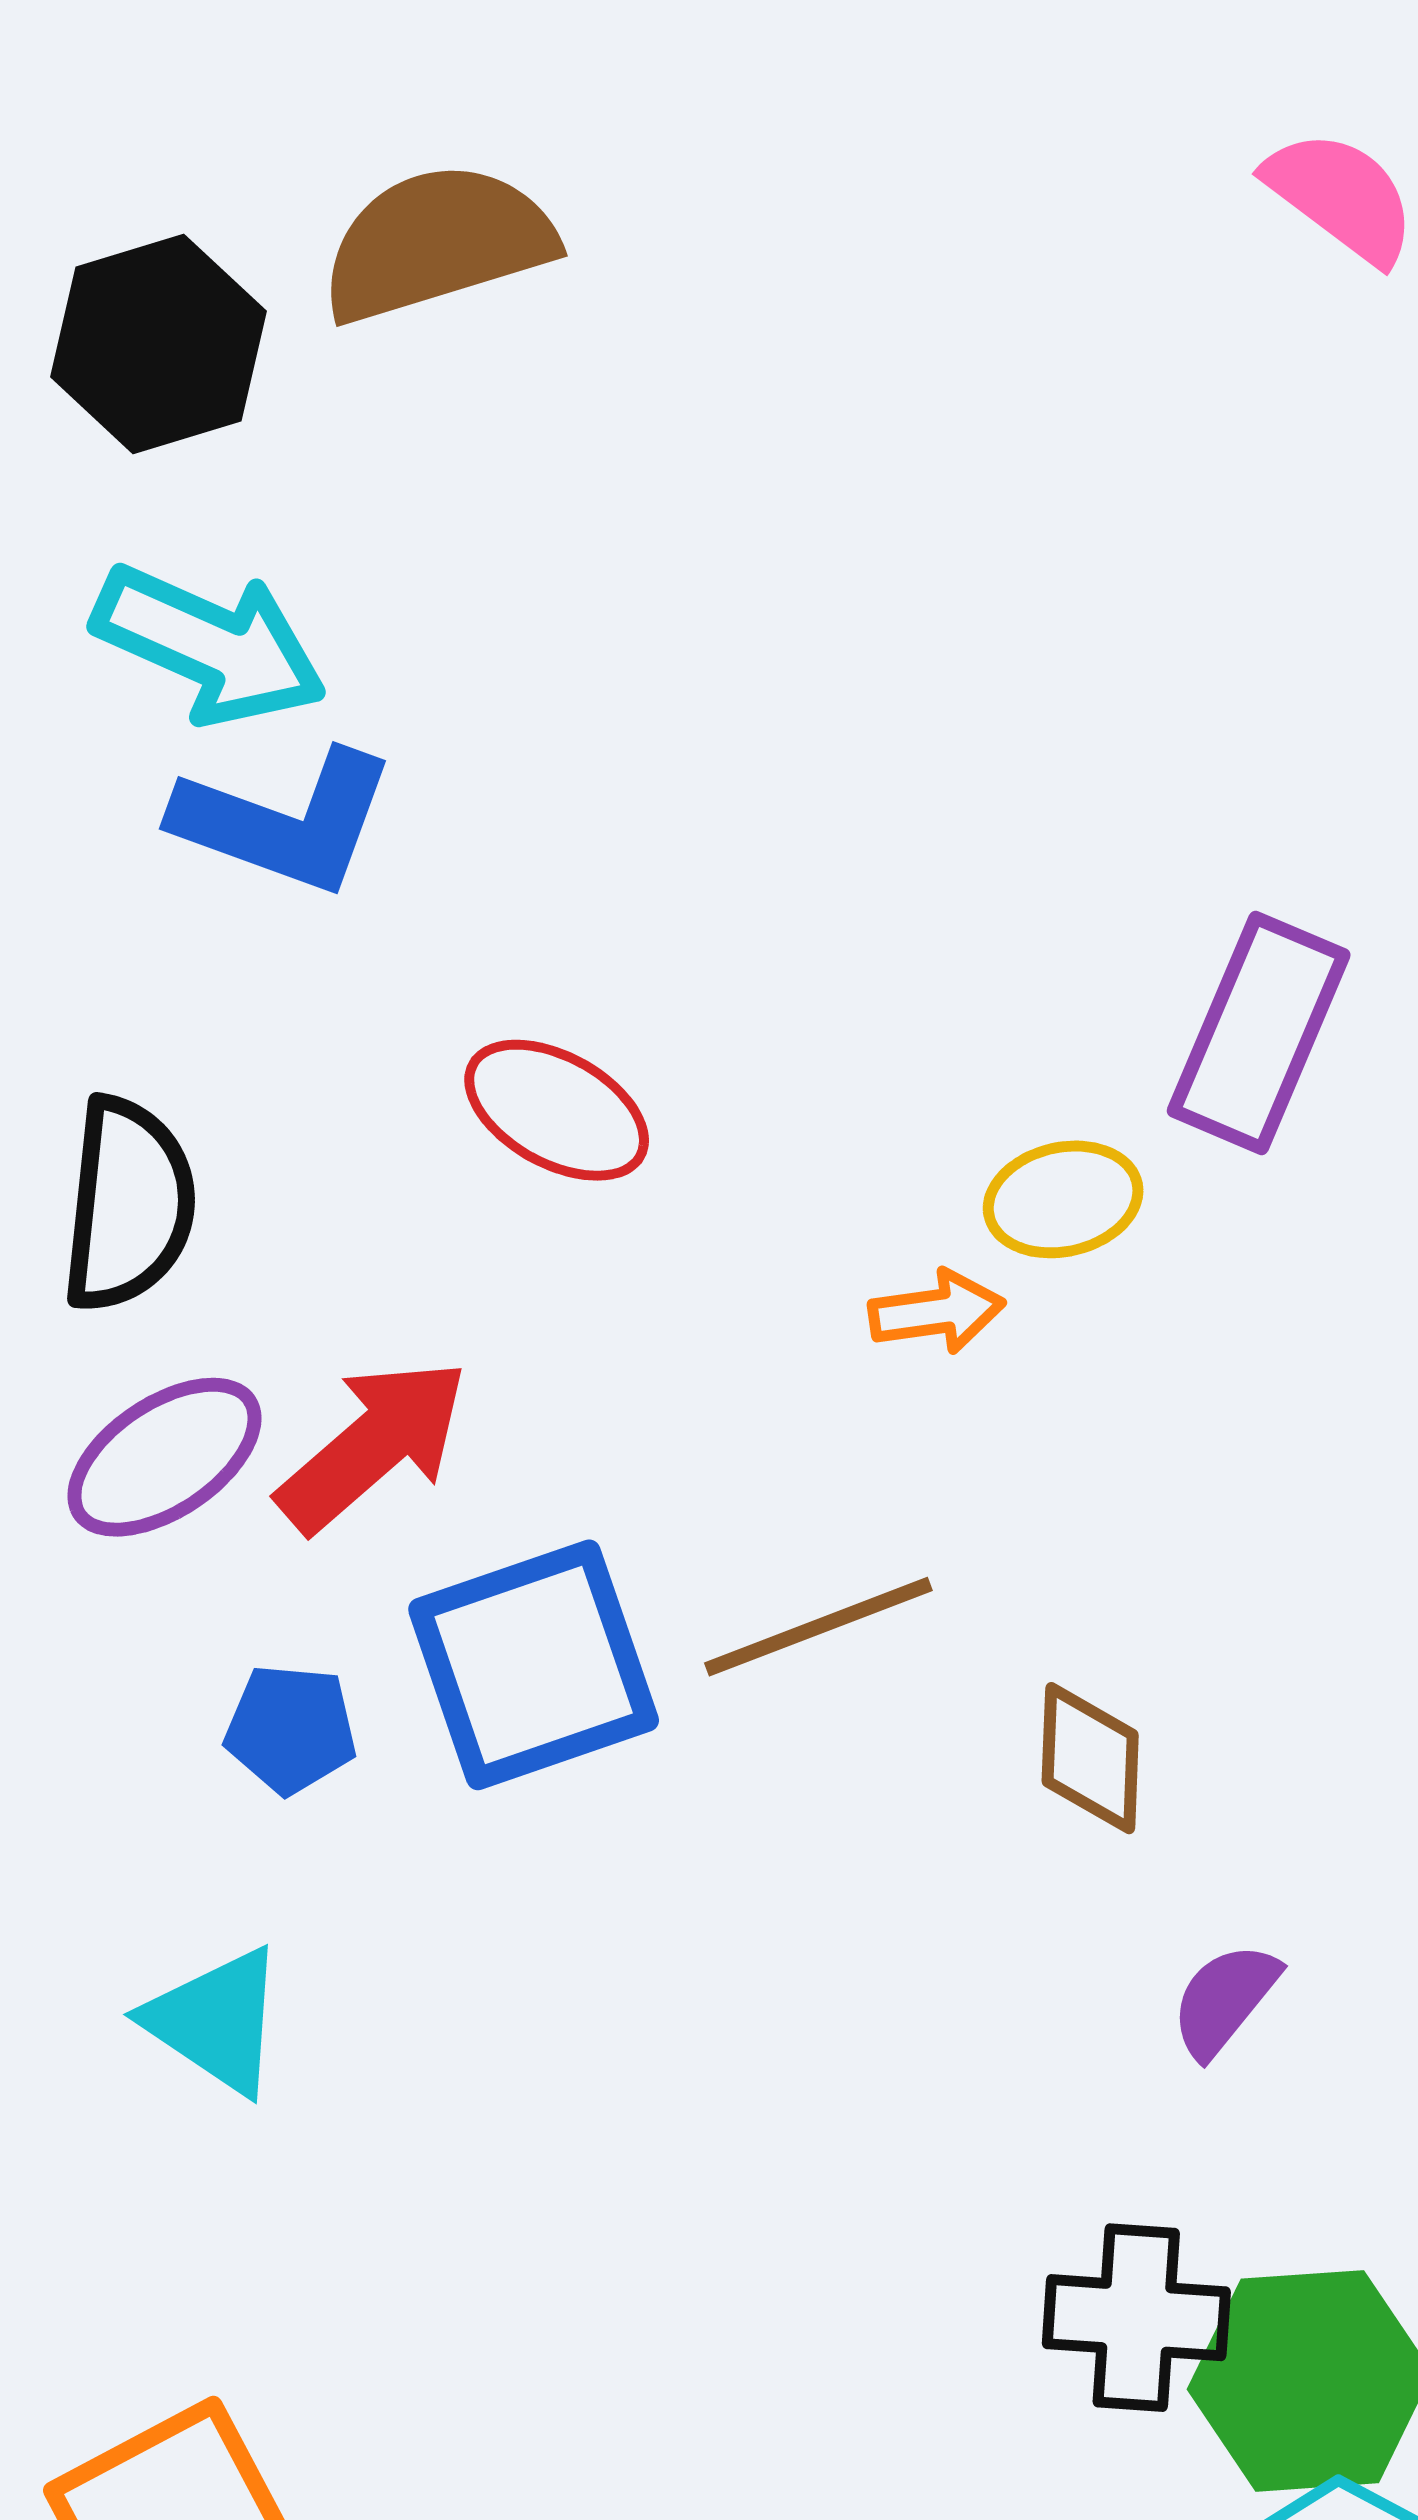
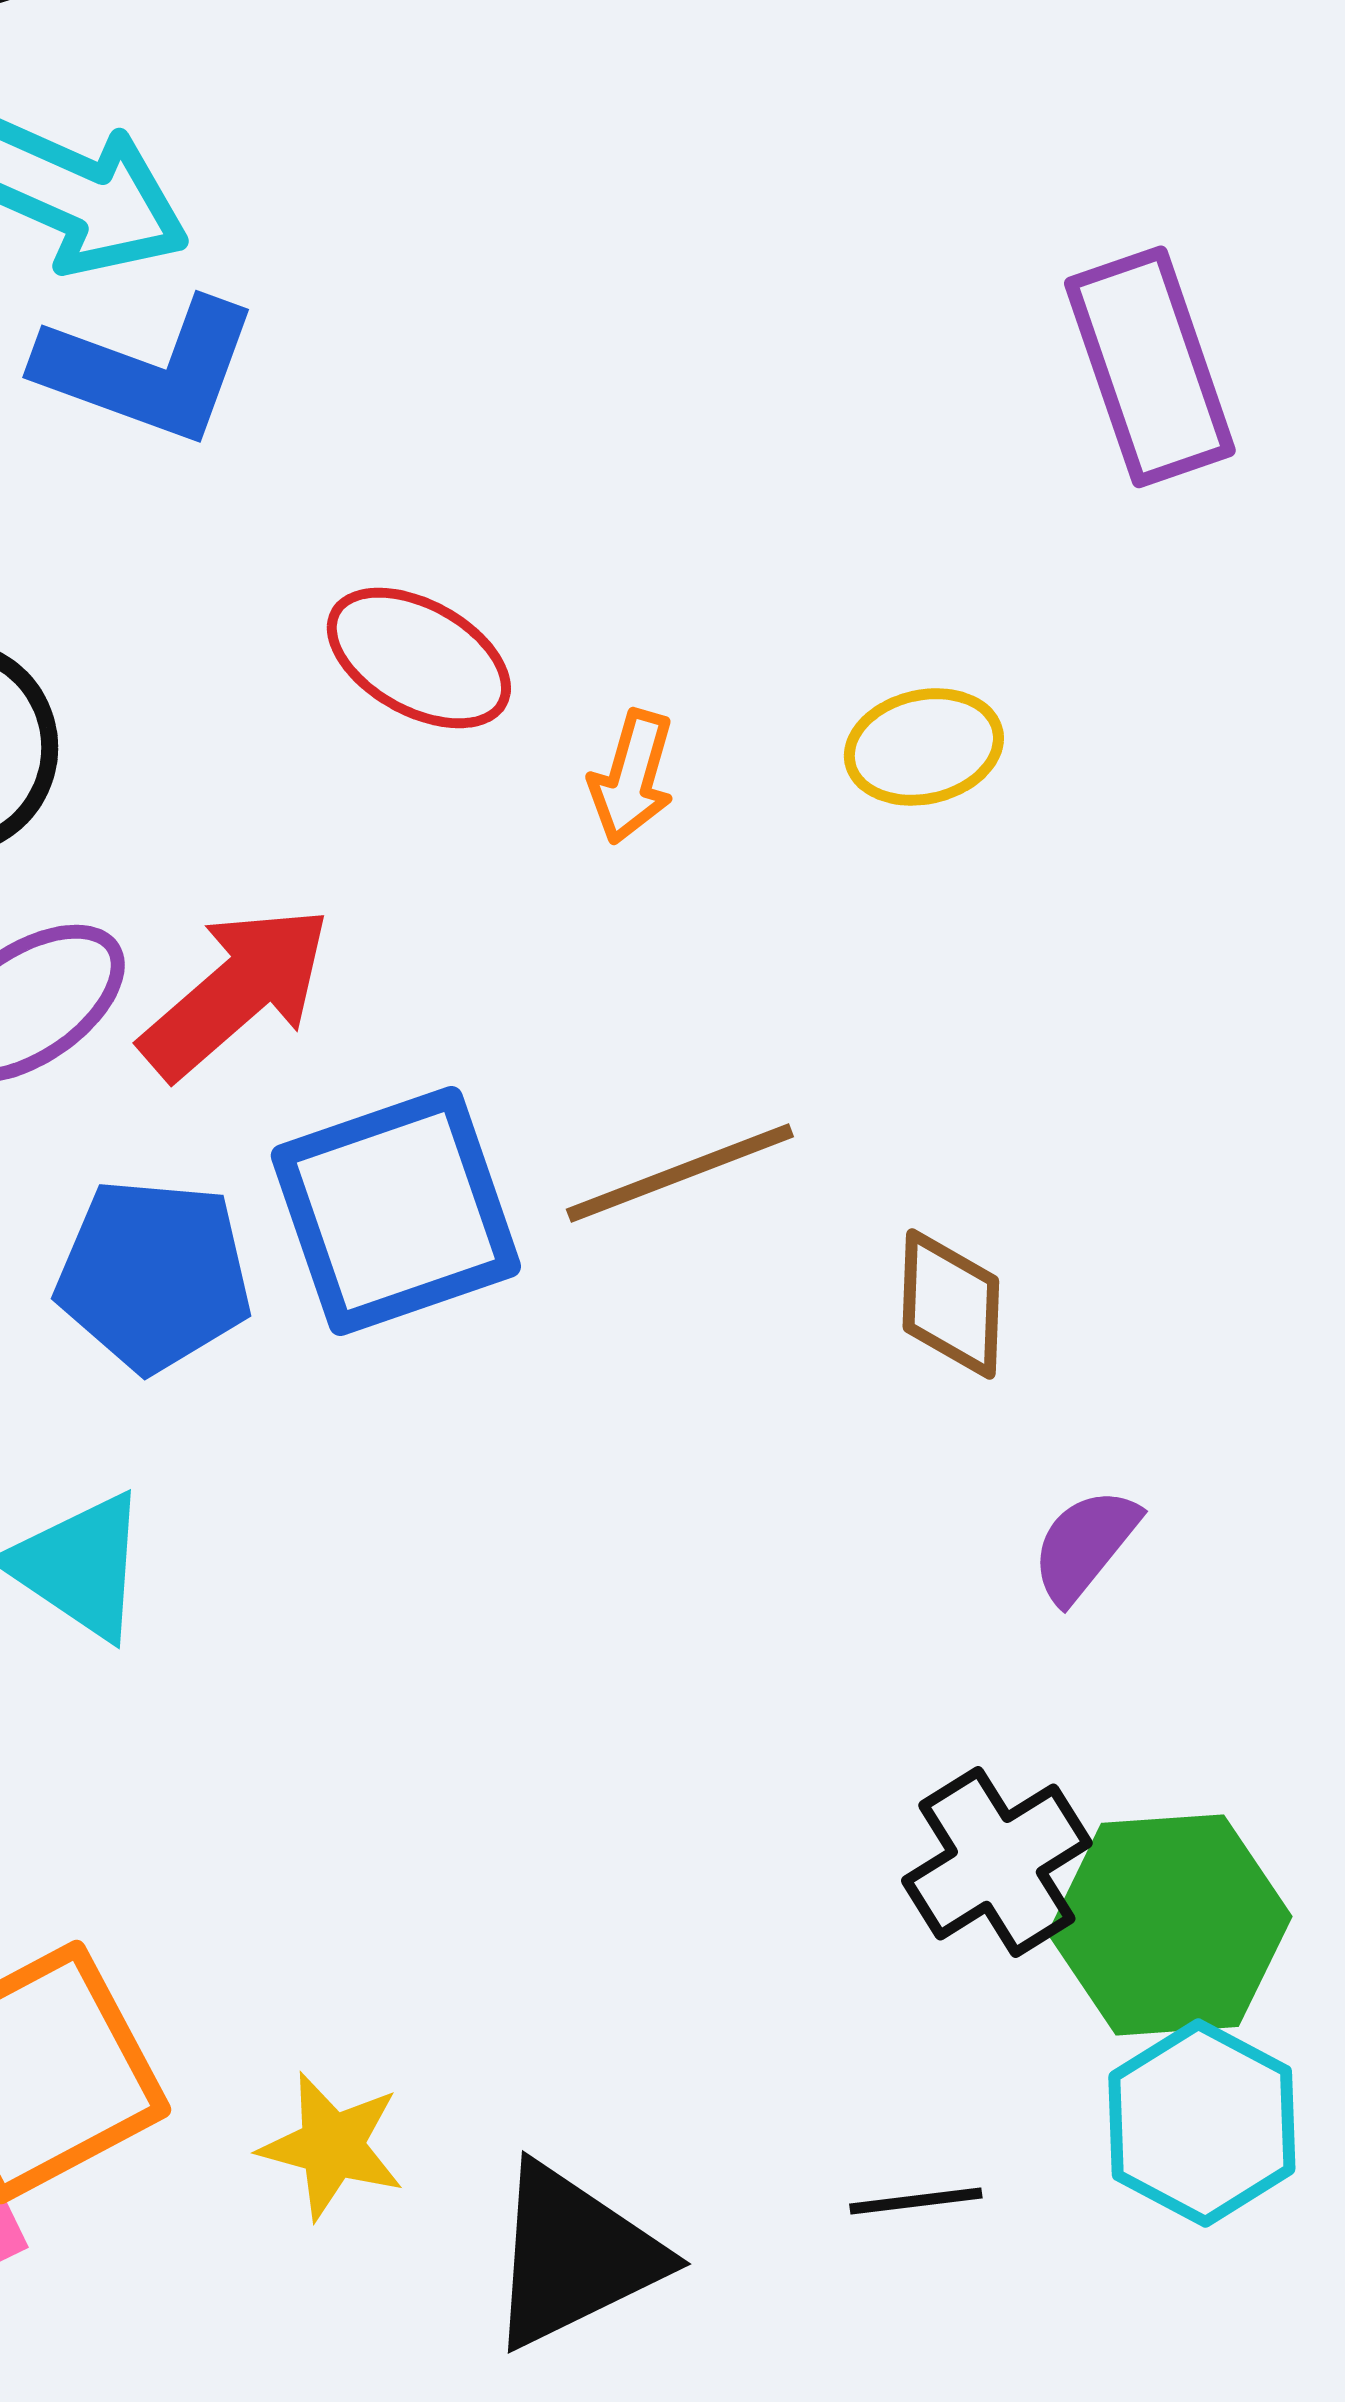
purple rectangle: (1259, 1033) -> (1150, 367), moved, turned -42
orange arrow: (937, 1312) -> (632, 777), moved, turned 114
blue pentagon: (291, 1729) -> (154, 1275), size x1.5
black cross: (1136, 2318) -> (997, 1862), turned -36

